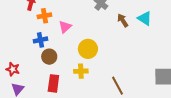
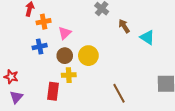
cyan triangle: (145, 18) -> (147, 37), moved
brown circle: (49, 57) -> (65, 56), moved
yellow cross: (81, 71) -> (69, 75), moved

